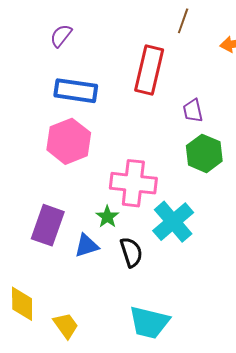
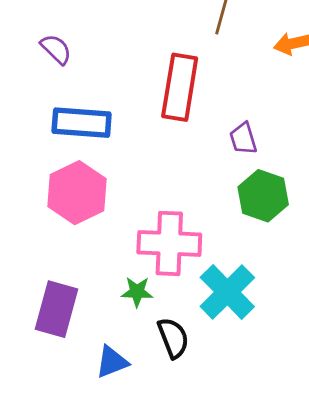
purple semicircle: (61, 36) -> (56, 49), turned 100
green star: (107, 217) -> (137, 292), turned -30
blue triangle: (87, 246) -> (112, 362), moved

